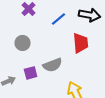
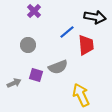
blue line: (58, 19) -> (67, 32), moved
purple square: (30, 73) -> (36, 75), turned 32

